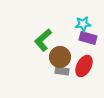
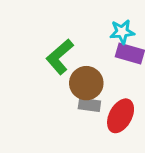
red ellipse: (84, 66) -> (121, 116), moved

